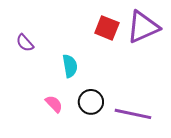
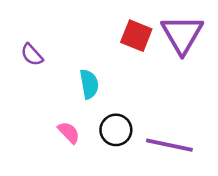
purple triangle: (143, 27) -> (182, 34), turned -36

